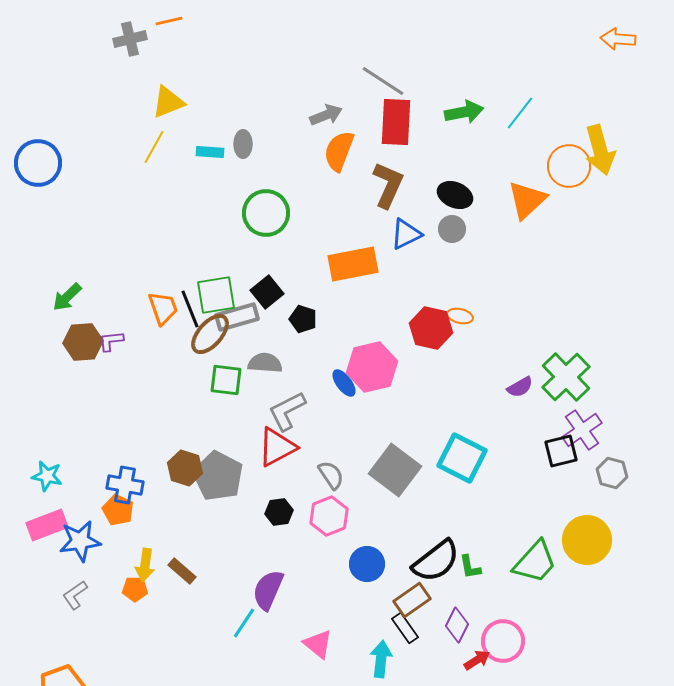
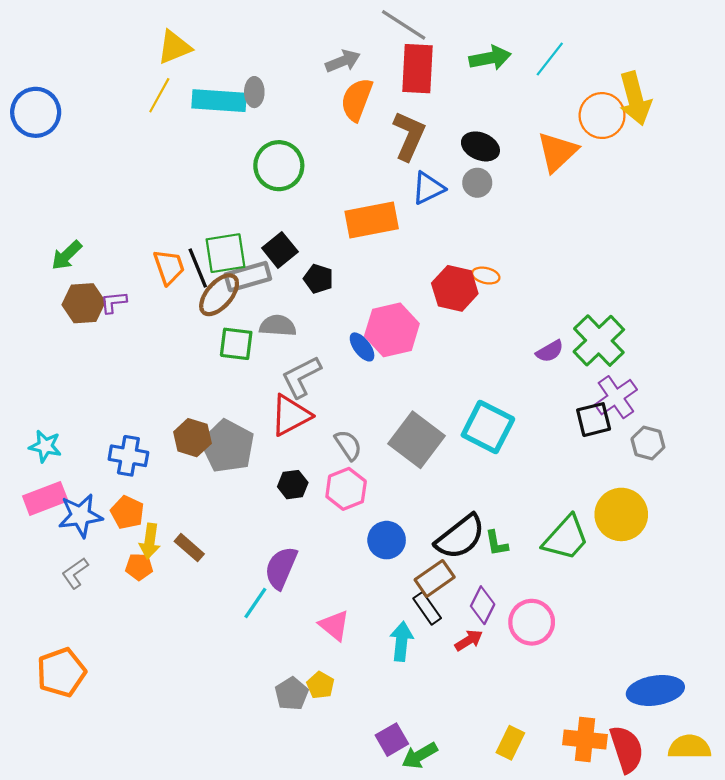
cyan rectangle: (210, 152) -> (219, 101), size x1.8
orange pentagon: (118, 510) -> (127, 512), moved
red arrow: (477, 660) -> (469, 640), moved

